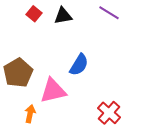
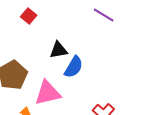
black triangle: (63, 16) -> (59, 50), moved

